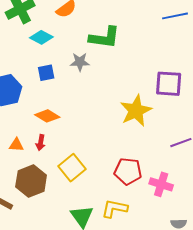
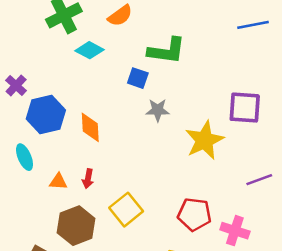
gray star: (80, 62) -> (158, 110), moved
blue square: (46, 73) -> (138, 78), moved, turned 30
orange diamond: (47, 116) -> (90, 127), moved, turned 55

